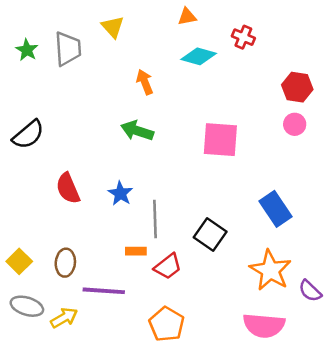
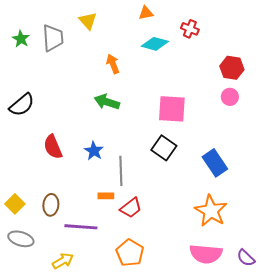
black square: (210, 234) -> (164, 148), moved
purple semicircle: (310, 291) -> (246, 258), moved
yellow arrow: (64, 318) -> (63, 261), moved

